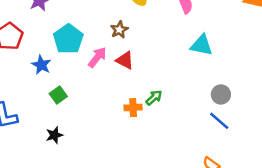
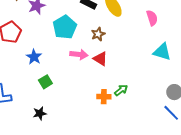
cyan pentagon: (68, 39) -> (65, 27), moved
pink arrow: (97, 57) -> (79, 54), turned 54

